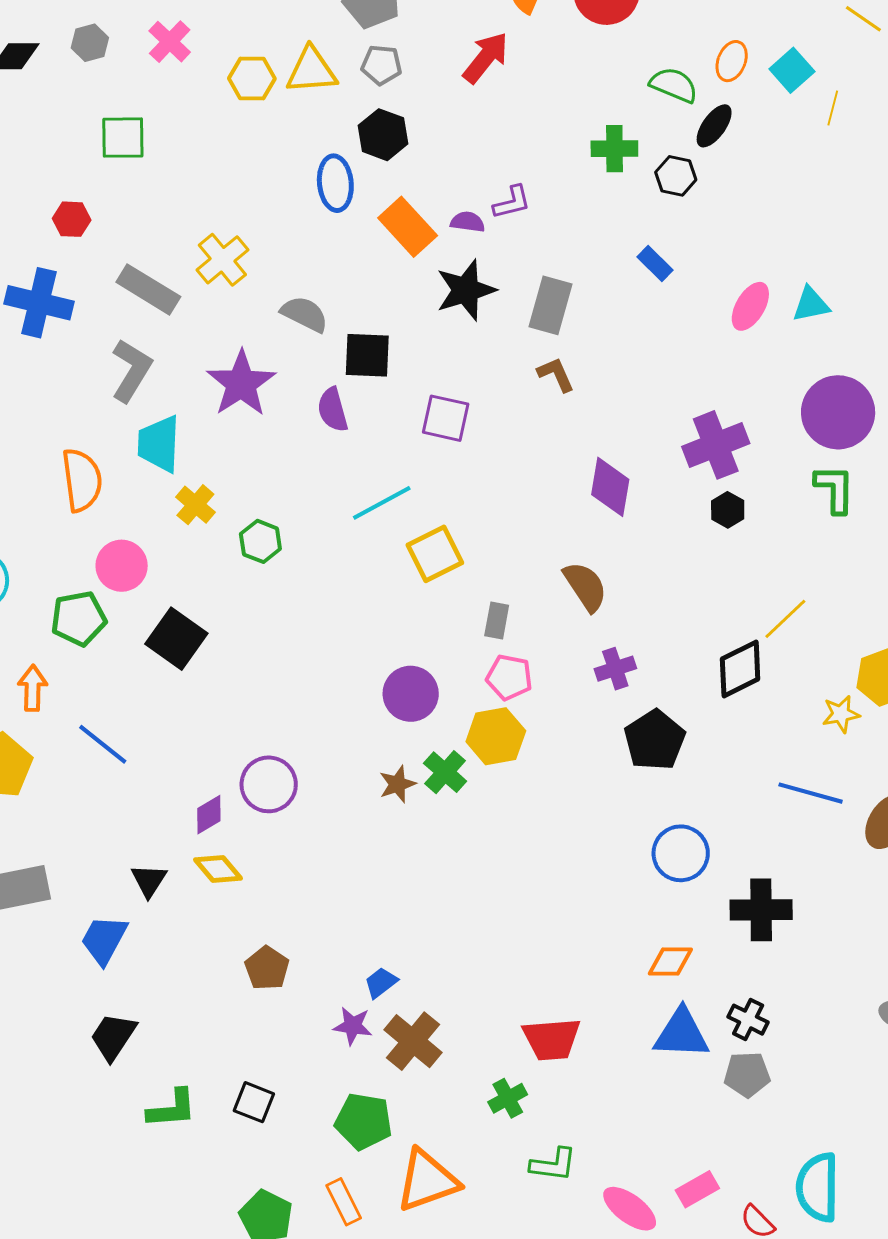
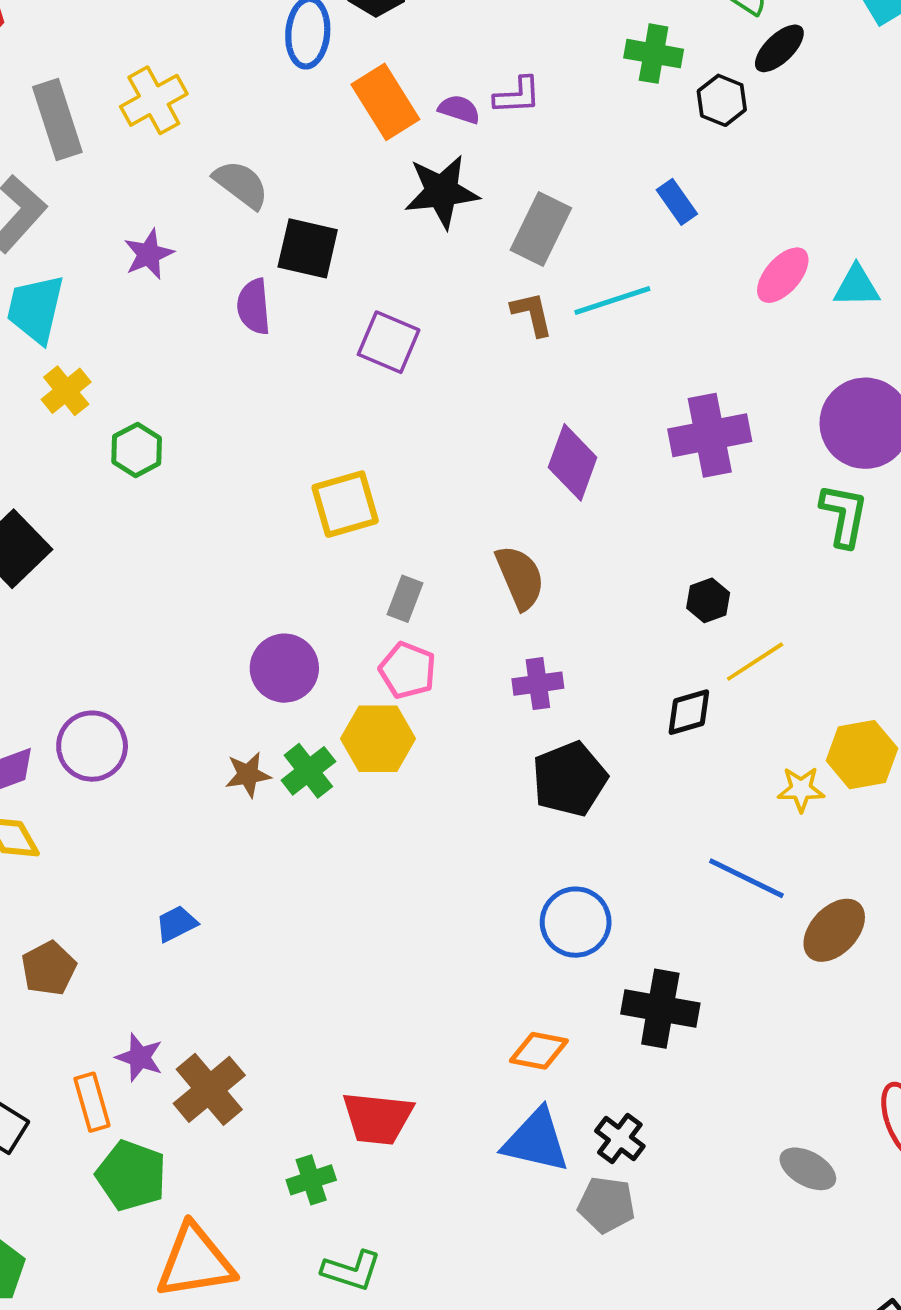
gray rectangle: (148, 289) -> (57, 120), turned 30
purple star: (241, 383) -> (149, 254), size x0.6
cyan line: (382, 503) -> (612, 300), moved
black hexagon: (728, 510) -> (708, 600), moved
black diamond: (740, 669) -> (689, 712), size x0.7
blue trapezoid: (381, 983) -> (176, 924), moved
orange rectangle: (344, 1202) -> (92, 1102), moved

